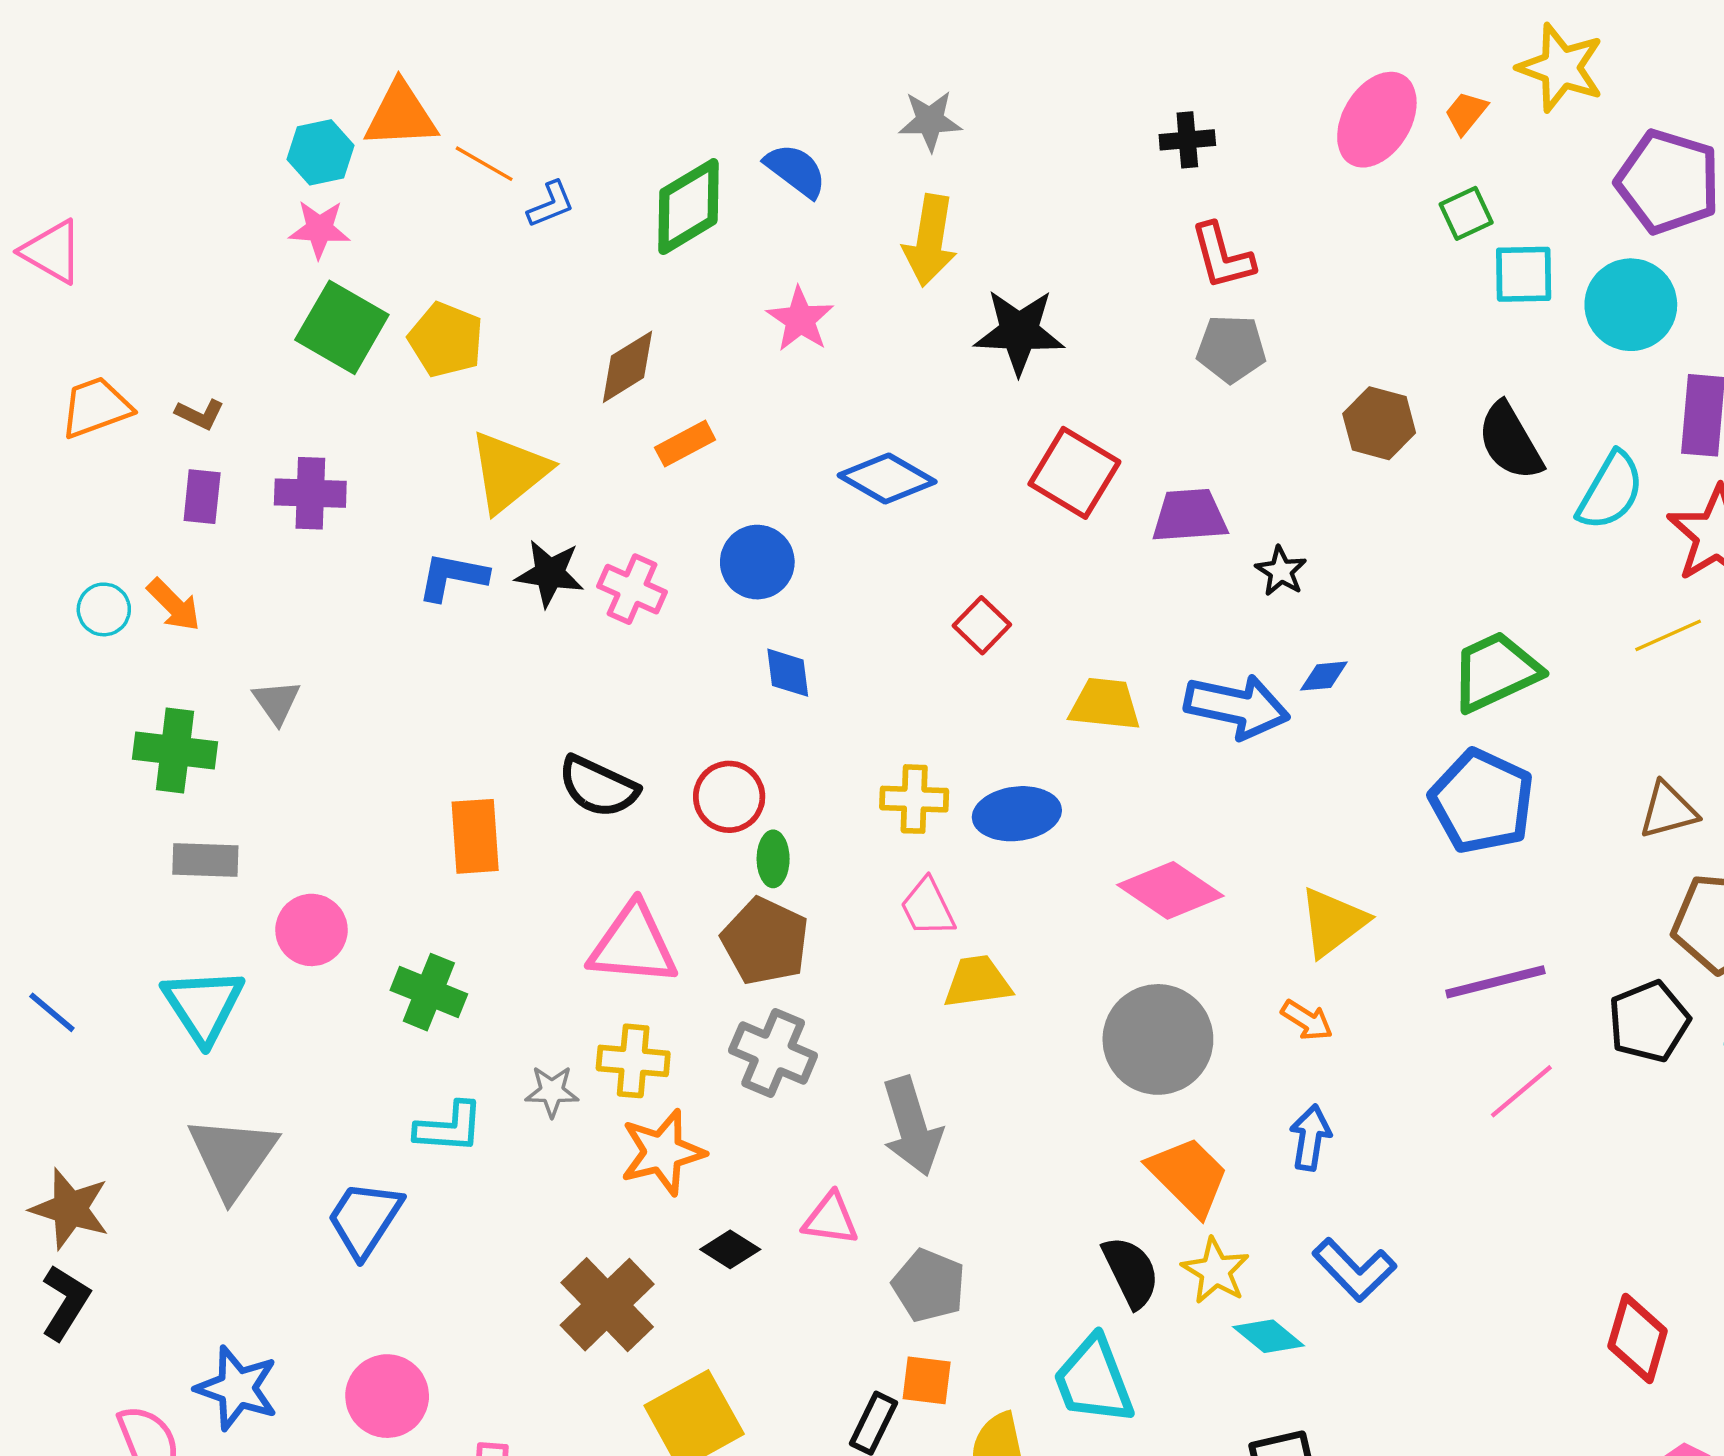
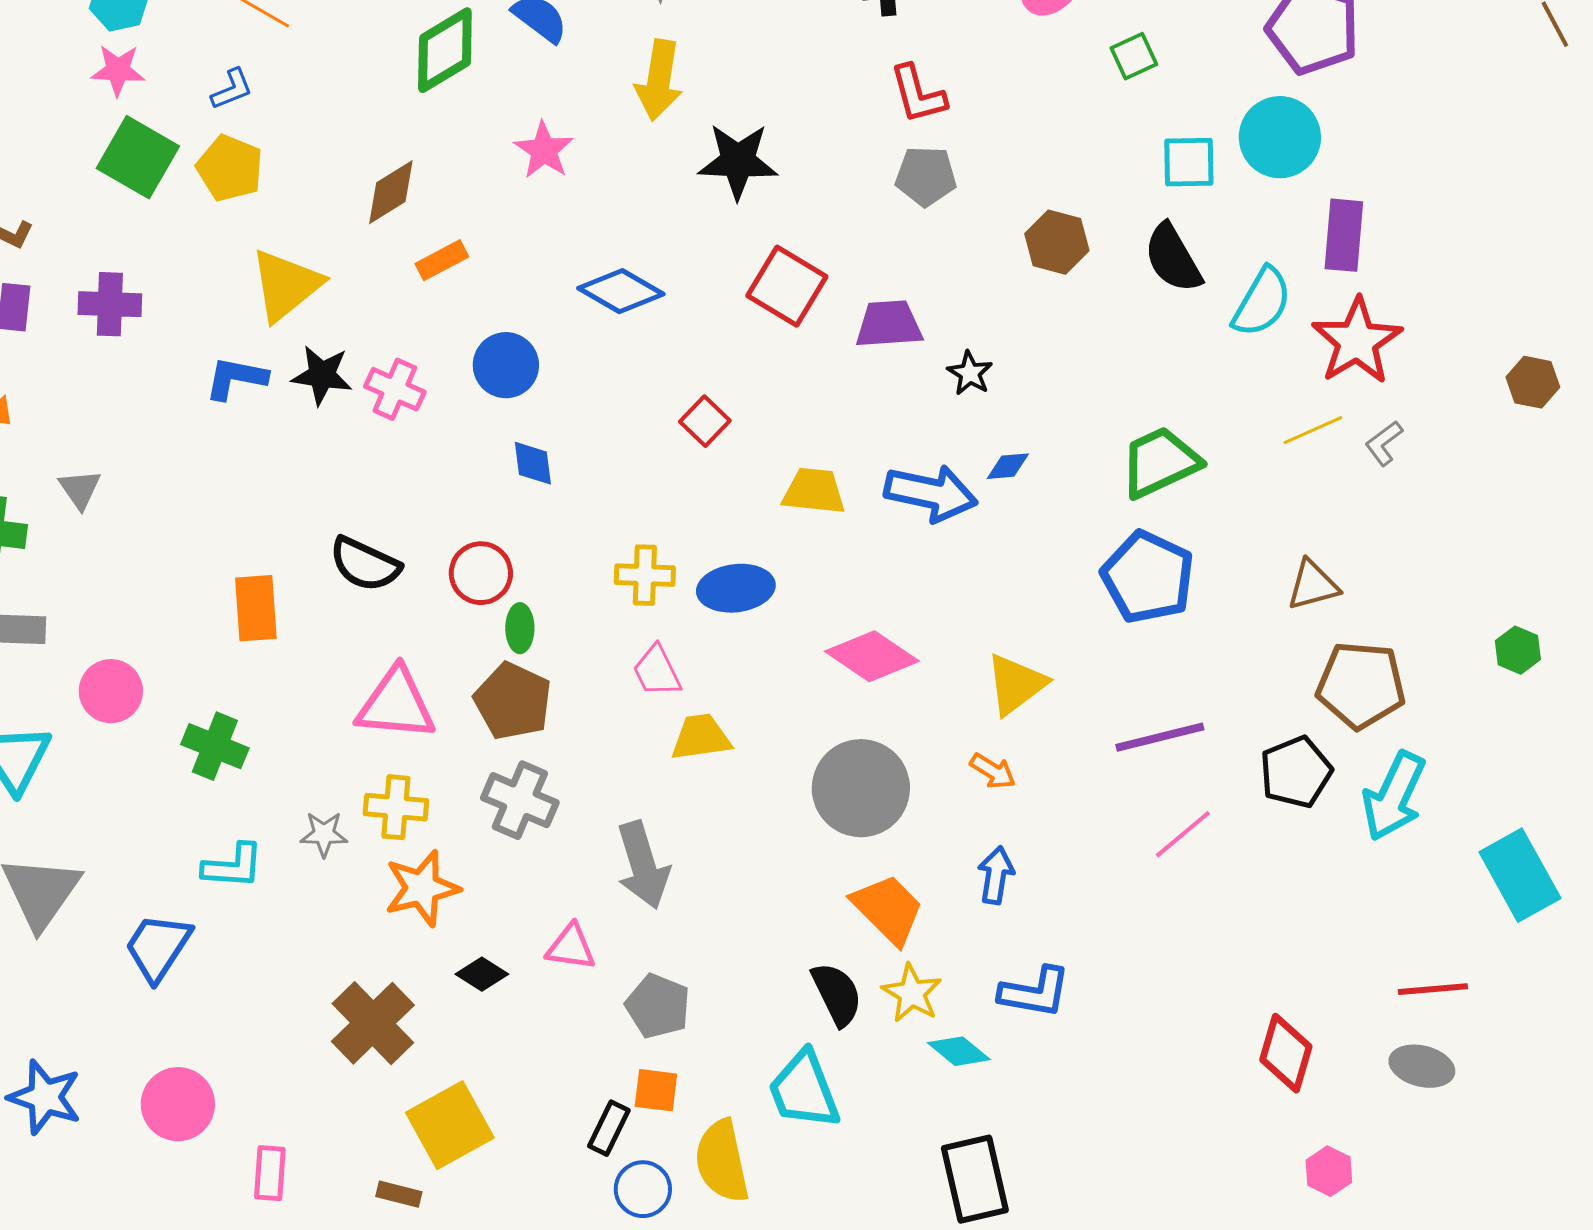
blue L-shape: (551, 204) -> (232, 89), moved
cyan square: (1524, 274) -> (1189, 162), moved
blue L-shape: (1354, 1270) -> (1035, 992), turned -36

